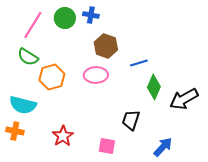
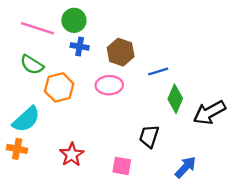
blue cross: (91, 15) -> (80, 46), moved
pink line: (33, 25) -> (38, 28), turned 76
cyan semicircle: (23, 105) -> (26, 119), turned -56

